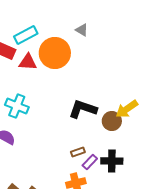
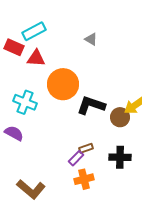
gray triangle: (82, 30) -> (91, 39), moved
orange circle: (55, 53) -> (63, 84), moved
purple rectangle: (90, 162) -> (76, 158), moved

